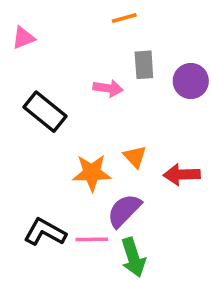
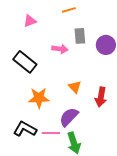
pink triangle: (23, 38) -> (30, 21), moved
orange star: (92, 173) -> (39, 98), moved
red arrow: (182, 175) -> (101, 97), turned -78

